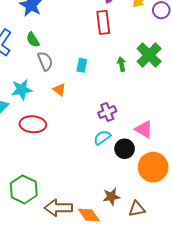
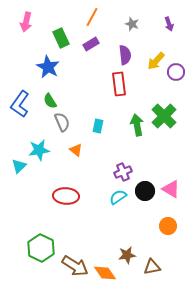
green arrow: (122, 64) -> (137, 125), size x1.5
red ellipse: (33, 124) -> (66, 196), moved
pink triangle: (144, 129) -> (171, 189), moved
black circle: (125, 149) -> (145, 191), moved
orange circle: (153, 167) -> (168, 226), size x0.6
brown arrow: (58, 208) -> (75, 266), turned -148

